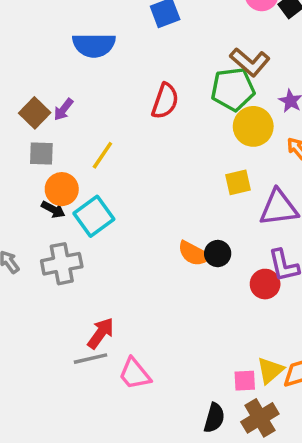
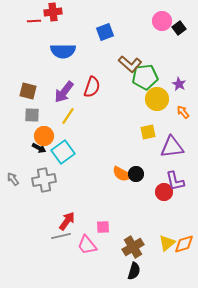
brown L-shape: (250, 62) -> (130, 64), moved
red semicircle: (165, 101) -> (92, 87), moved
purple arrow: (63, 109) -> (64, 92), moved, size x1.6
brown square: (35, 113) -> (28, 91), turned -30
pink square: (245, 381) -> (103, 227), moved
brown cross: (260, 418) -> (133, 247), moved

